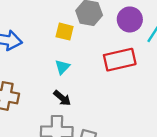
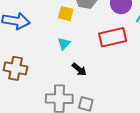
black arrow: (62, 98) -> (79, 69), moved

